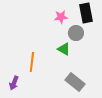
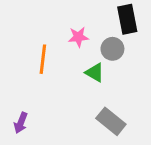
pink star: (61, 17) -> (78, 37), moved
orange line: (32, 62) -> (43, 59), moved

